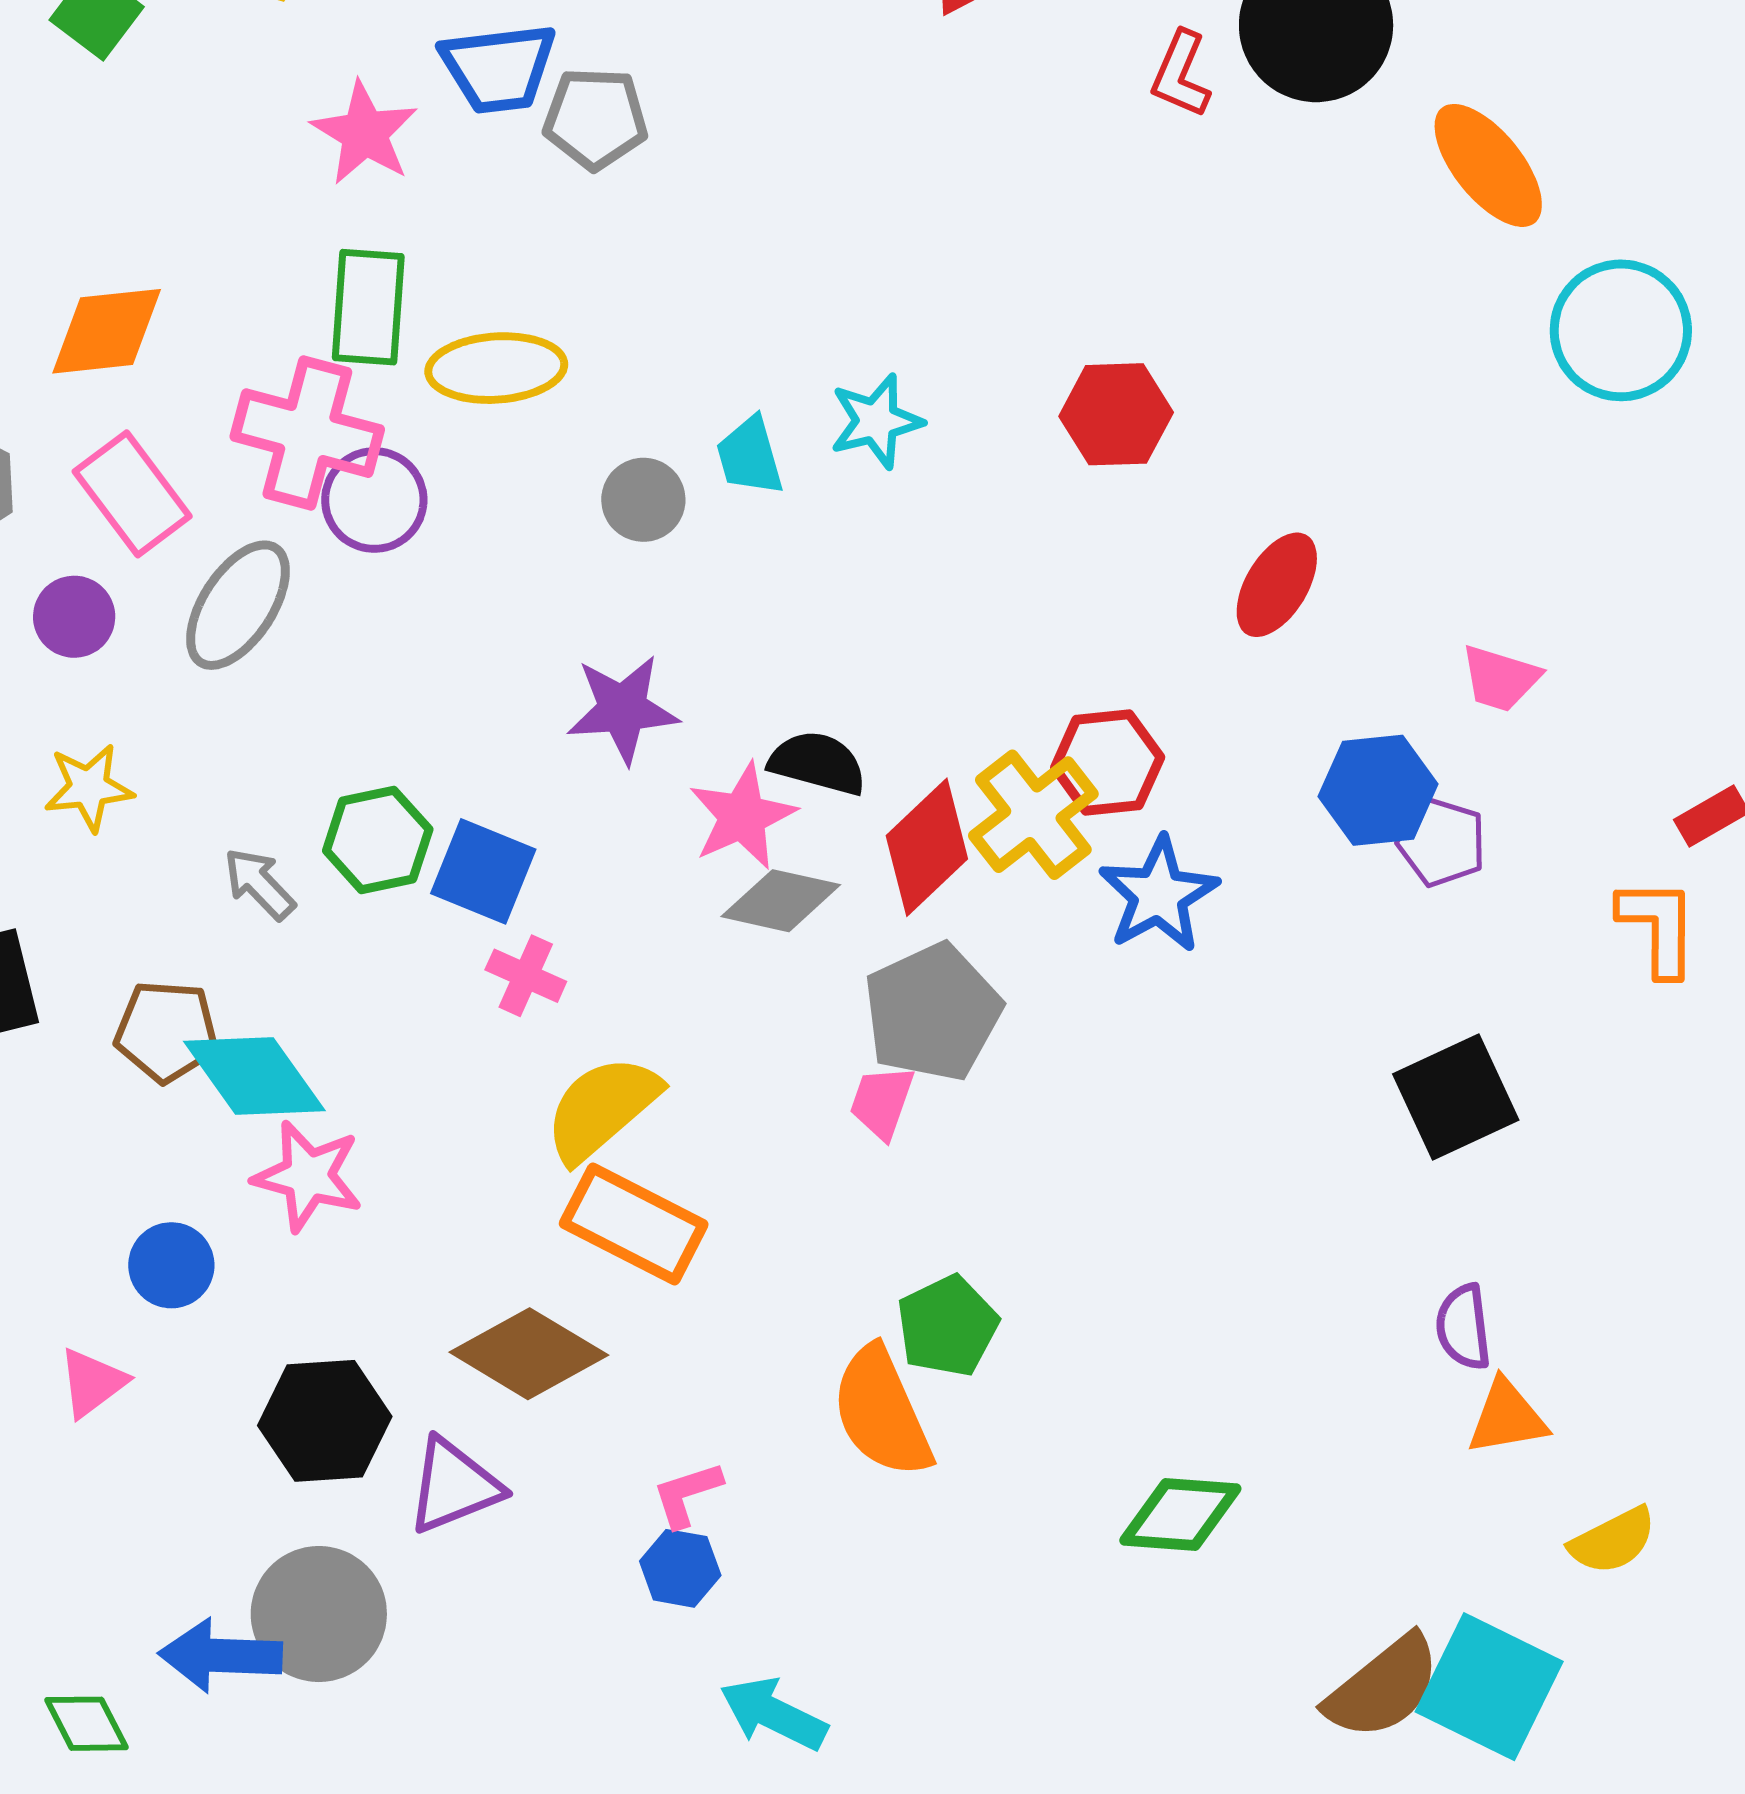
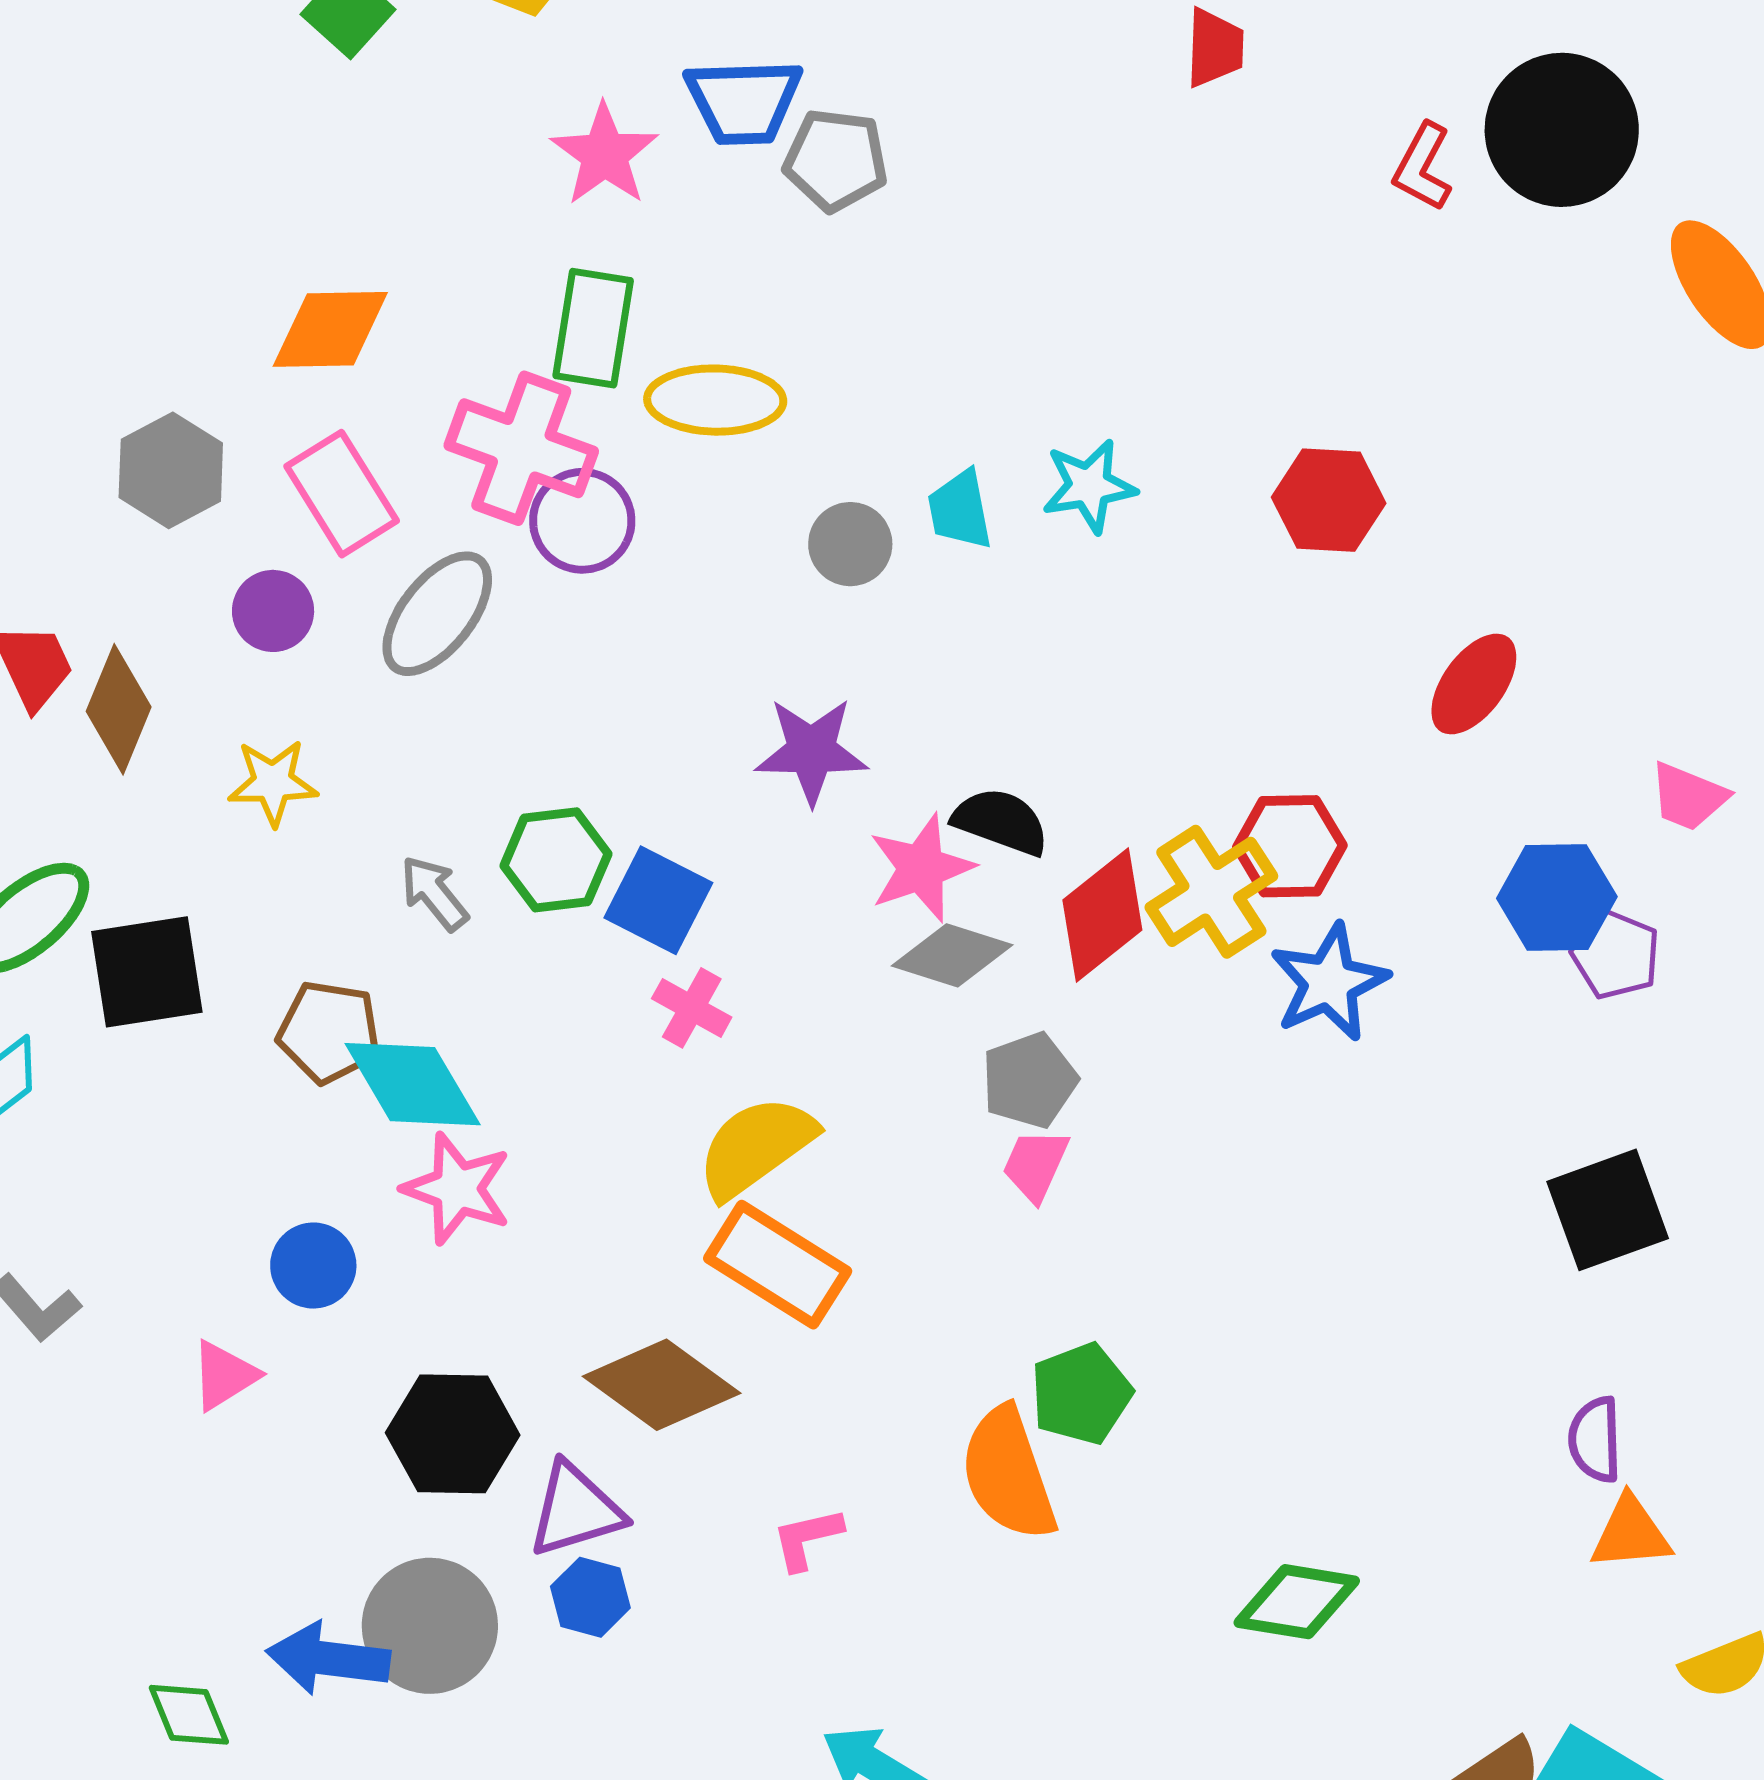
gray pentagon: (932, 1012) -> (1029, 1080), moved, size x0.7
blue hexagon: (680, 1568) -> (590, 1597), moved

